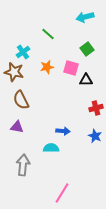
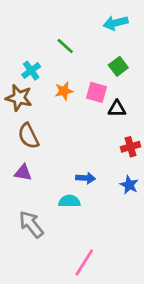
gray arrow: (23, 165) -> (31, 224), turned -45

